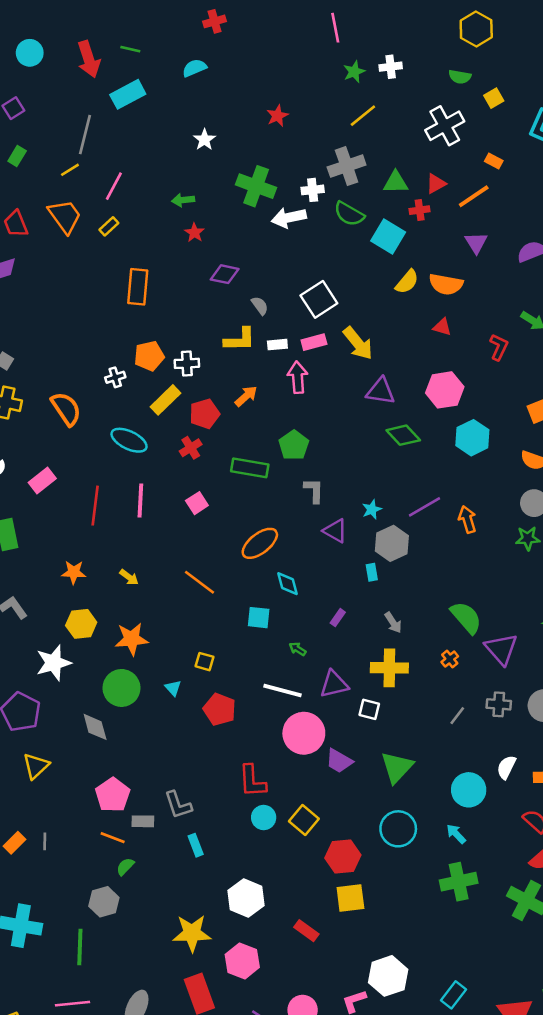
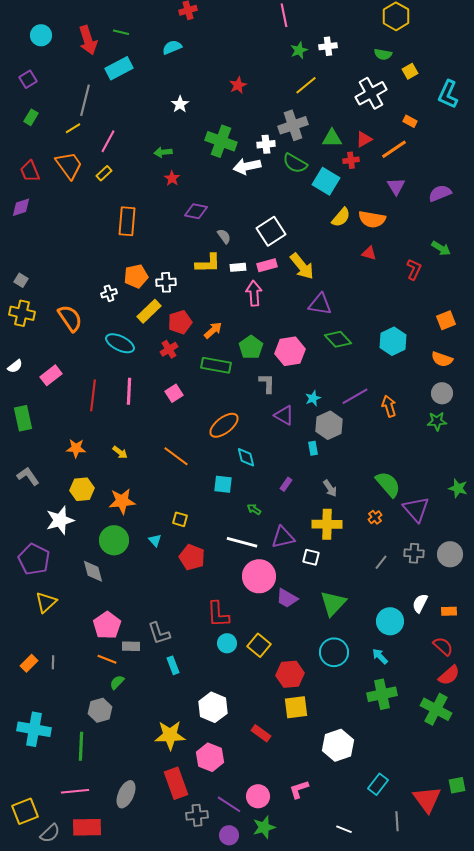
pink hexagon: (445, 390) -> (290, 351), moved
orange arrow: (246, 396) -> (213, 330), moved
white hexagon: (388, 976) -> (338, 745), moved

